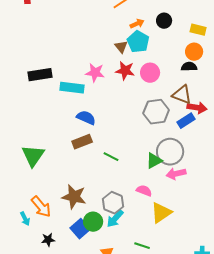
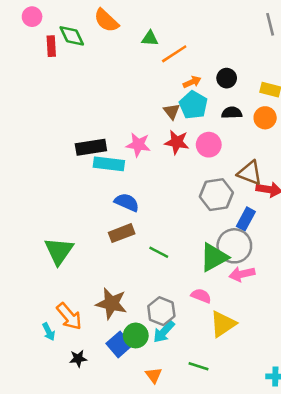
black semicircle: (189, 67) -> (232, 113), moved
black rectangle: (40, 75) -> (91, 147), moved
blue rectangle: (186, 121) -> (246, 219), moved, turned -30
green triangle: (154, 161) -> (214, 257), size x1.4

